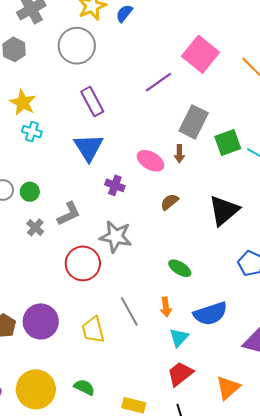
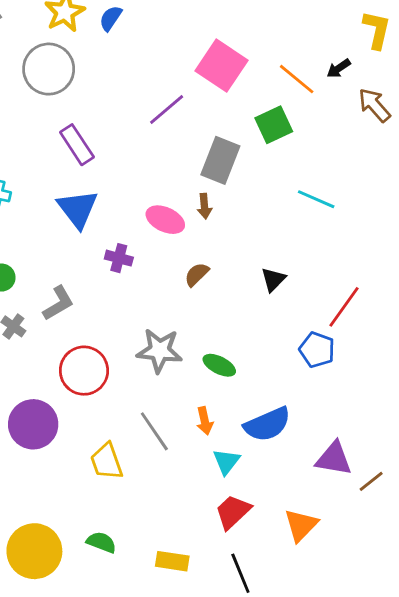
green square: (228, 142) -> (274, 125), moved
black triangle: (224, 210) -> (273, 279), size x0.6
gray star: (116, 237) -> (159, 351), moved
purple circle: (41, 321) -> (33, 424), moved

